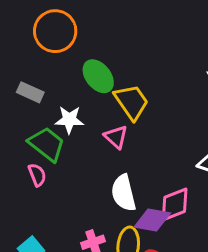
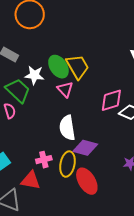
green ellipse: (98, 76) -> (58, 67), moved
pink diamond: (175, 204) -> (111, 100), moved

